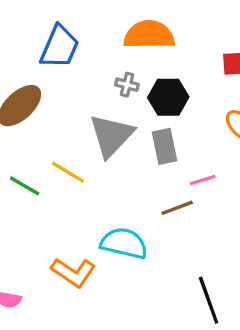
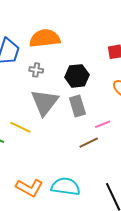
orange semicircle: (149, 35) -> (45, 38), moved
gray cross: (127, 85) -> (36, 70), moved
cyan semicircle: (124, 243) -> (66, 187), moved

